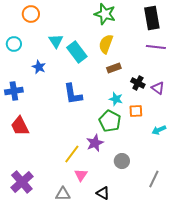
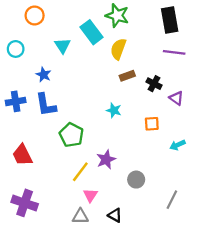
cyan rectangle: (77, 52) -> (92, 32), moved
black cross: (138, 83) -> (154, 84), moved
blue L-shape: (73, 94) -> (46, 105), moved
cyan star: (116, 99) -> (114, 110), moved
green pentagon: (110, 121) -> (71, 135), moved
red trapezoid: (20, 126) -> (22, 155), moved
purple cross: (22, 182) -> (25, 203), turned -30
gray triangle: (63, 194) -> (80, 216), moved

